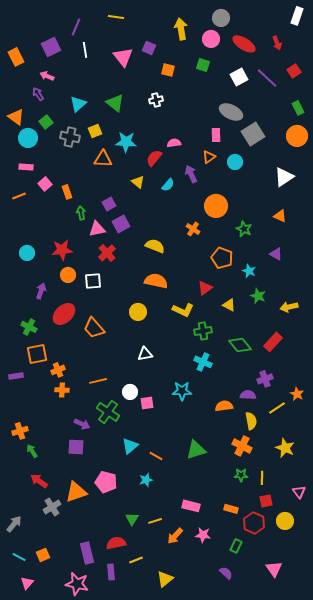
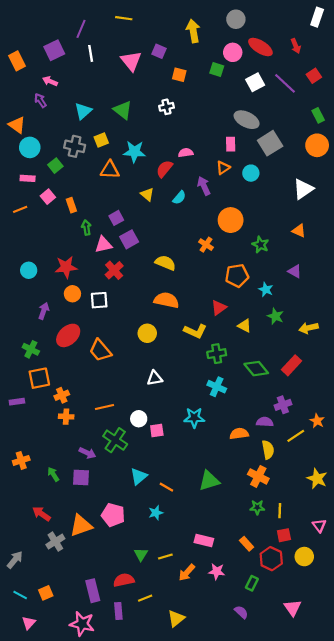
pink circle: (211, 39) -> (233, 52), moved
green square: (46, 122) -> (55, 166), moved
orange pentagon: (222, 258) -> (237, 276), turned -30
yellow star: (285, 448) -> (317, 479), moved
green arrow: (32, 451) -> (53, 474), moved
orange rectangle: (231, 509) -> (247, 544), turned 32

